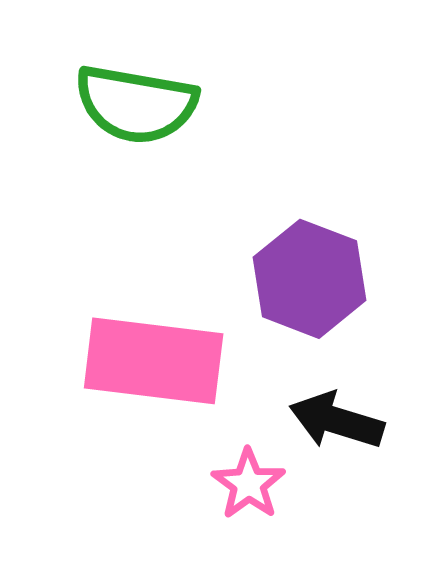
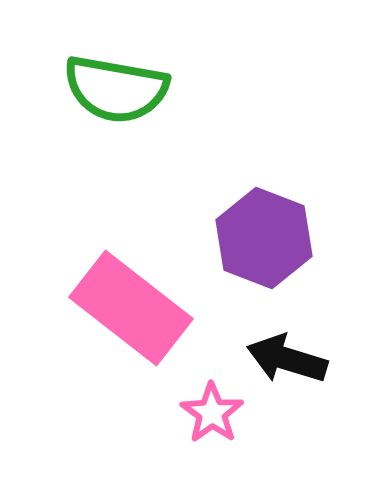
pink rectangle: (154, 361) -> (131, 308), turned 31

